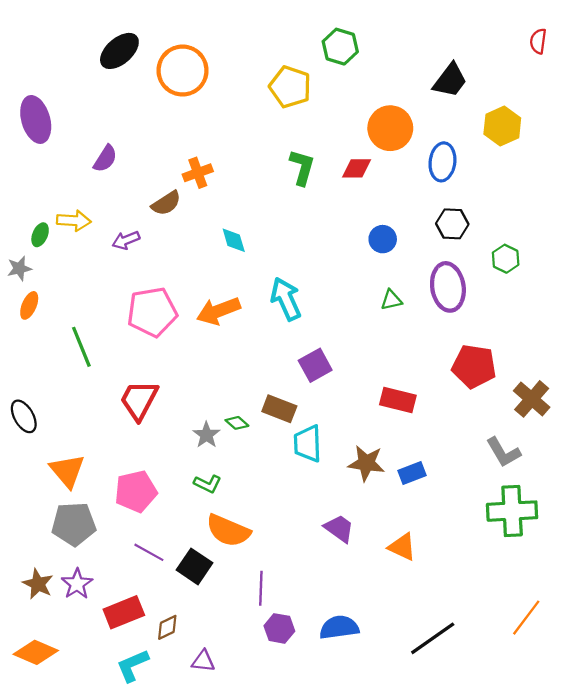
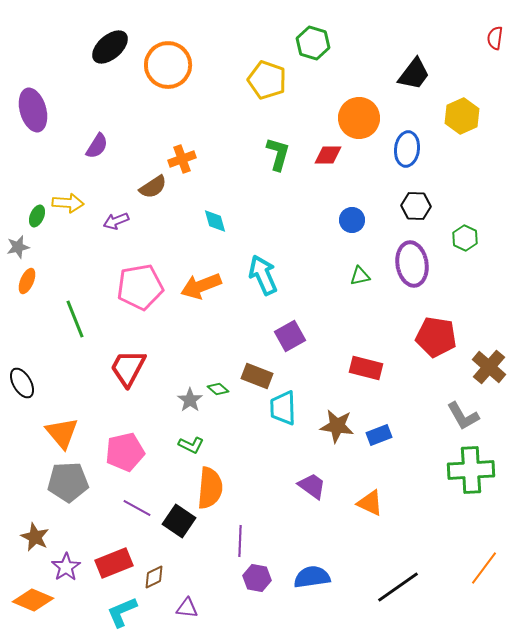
orange semicircle: (228, 531) -> (210, 488), turned -108
purple star: (77, 584) -> (66, 567), moved

